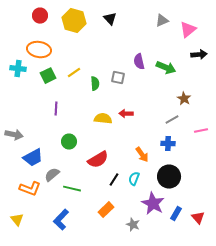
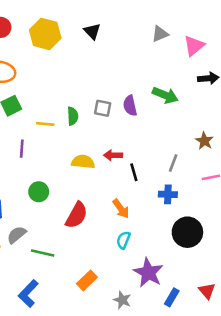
purple semicircle: (139, 62) -> (130, 106), moved
yellow line: (74, 73) -> (45, 124), moved, turned 40
brown star: (184, 99) -> (204, 141), moved
gray line: (172, 120) -> (173, 163), turned -40
orange arrow: (142, 155) -> (121, 209), moved
red semicircle: (98, 160) -> (77, 215), turned -30
black circle: (169, 177) -> (187, 232), moved
black line: (114, 180) -> (134, 172), moved, turned -48
blue rectangle: (176, 214) -> (172, 297), moved

